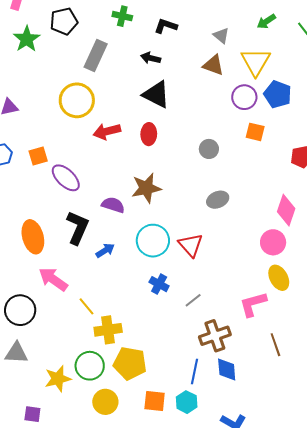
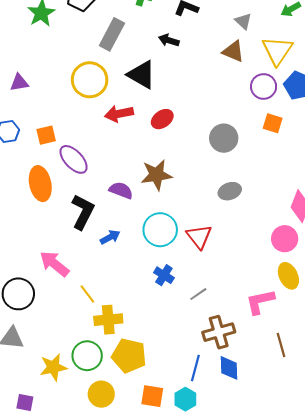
black triangle: (156, 94) -> (142, 75), moved
red ellipse: (149, 134) -> (162, 119), turned 50
gray circle: (209, 149) -> (224, 138), size x1.4
orange ellipse: (33, 237) -> (40, 184), moved

